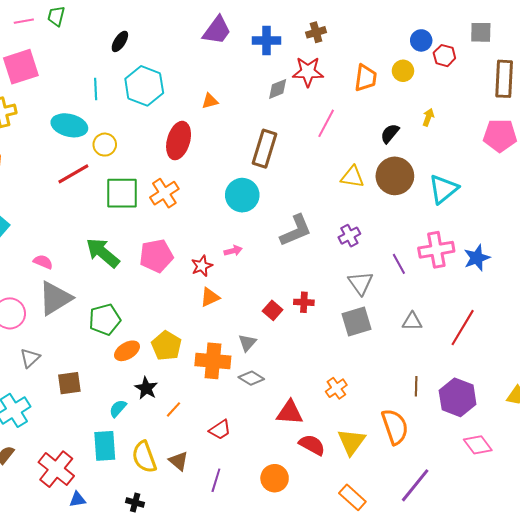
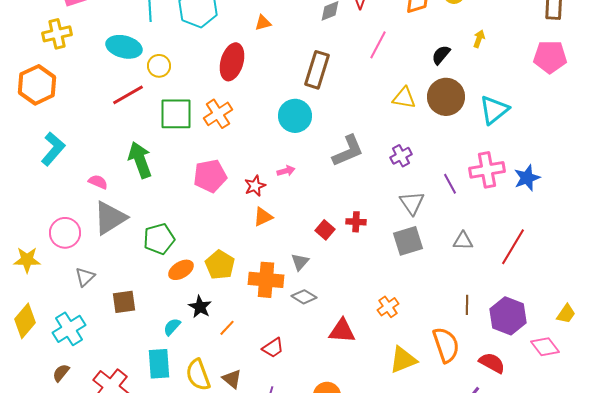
green arrow: (103, 253) -> (140, 160), moved, turned 30
yellow triangle: (351, 442) -> (403, 360), turned 32
red semicircle: (312, 445) -> (492, 363), moved
pink diamond: (478, 445) -> (545, 347), moved

